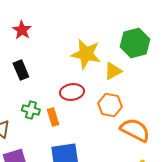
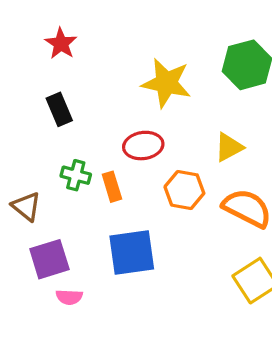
yellow triangle: (113, 71) -> (229, 147), moved
orange hexagon: (110, 105) -> (184, 190), moved

